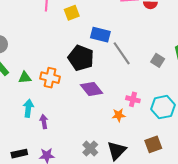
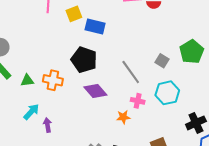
blue rectangle: (100, 35) -> (95, 26), moved
gray line: (122, 53) -> (131, 72), moved
cyan hexagon: (163, 107) -> (167, 93), moved
cyan arrow: (28, 108) -> (31, 112), turned 36

